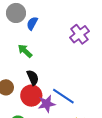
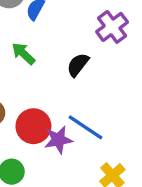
black semicircle: (33, 78) -> (78, 65), moved, turned -119

